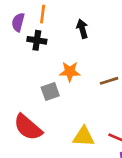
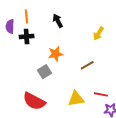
brown line: (109, 81) -> (87, 65), moved

